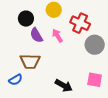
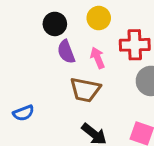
red cross: (80, 23) -> (135, 45), turned -36
brown trapezoid: (30, 61) -> (85, 90), moved

